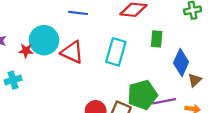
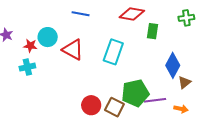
green rectangle: (157, 39) -> (152, 31), moved
cyan circle: (44, 40) -> (48, 37), size x0.7
cyan cross: (13, 80) -> (27, 67), moved

